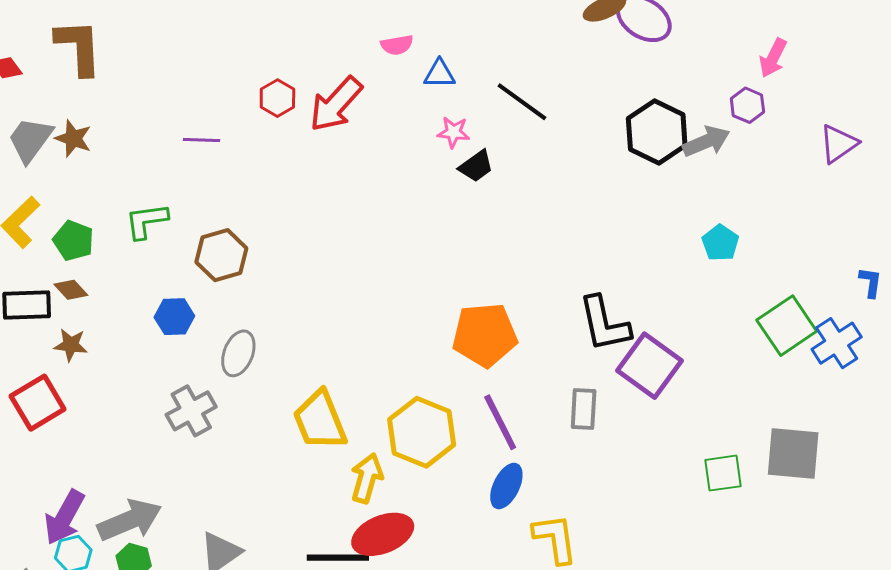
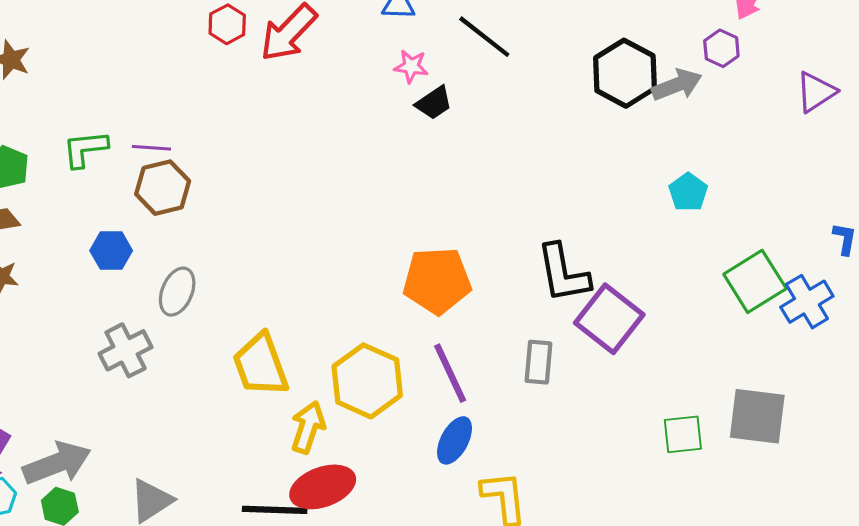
purple line: (202, 140) -> (151, 148), moved

